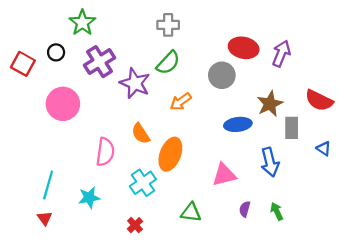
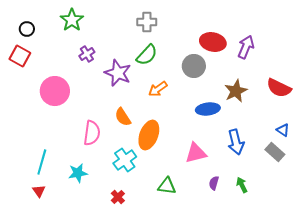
black circle: (56, 52) -> (27, 29), moved
purple cross: (99, 62) -> (87, 54), size x0.6
gray rectangle: (292, 128) -> (275, 152), moved, turned -48

